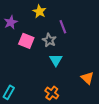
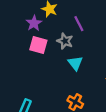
purple star: (11, 22) -> (34, 23), moved

